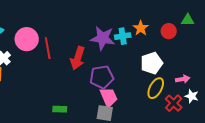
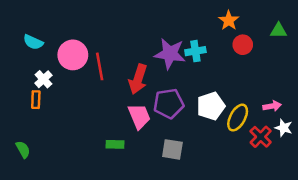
orange star: (141, 28) -> (229, 20), moved
red circle: (169, 31) -> (243, 45), moved
white pentagon: (152, 63) -> (211, 106), moved
pink trapezoid: (109, 97) -> (139, 116), moved

